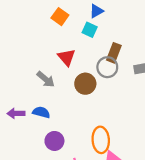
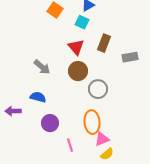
red triangle: (67, 57) -> (76, 47), moved
gray circle: (107, 67) -> (98, 89), moved
purple arrow: (16, 113) -> (13, 111), moved

